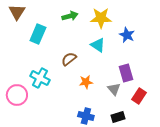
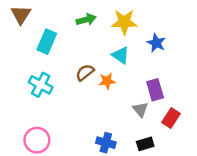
cyan cross: (40, 78) -> (41, 85), moved
orange star: (86, 82) -> (107, 81), moved
pink circle: (17, 95) -> (37, 140), moved

